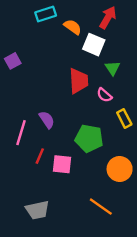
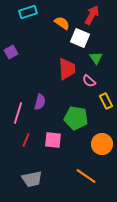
cyan rectangle: (46, 14) -> (28, 12), moved
purple semicircle: (47, 120) -> (40, 102), turned 49
red line: (40, 156) -> (26, 140), moved

